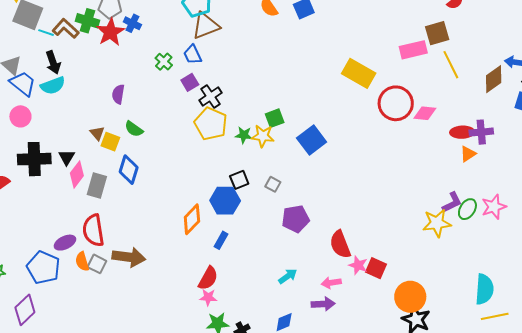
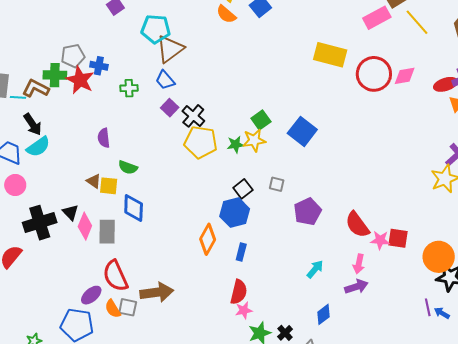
green cross: (164, 62) -> (129, 88), moved, turned -30
pink arrow: (331, 283) -> (359, 264), turned -54

